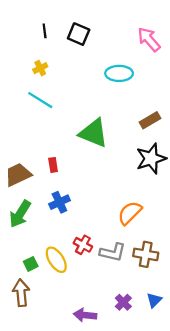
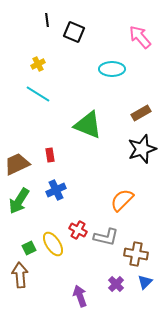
black line: (45, 31) -> (47, 20), moved
brown cross: (146, 254) -> (136, 254), moved
purple arrow: (85, 315) -> (80, 296), turned 65

